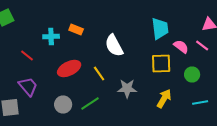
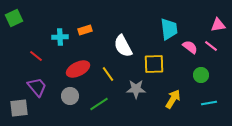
orange rectangle: (76, 30) -> (85, 30), turned -40
yellow square: (161, 64) -> (154, 64), moved
gray circle: (63, 104) -> (70, 96), moved

